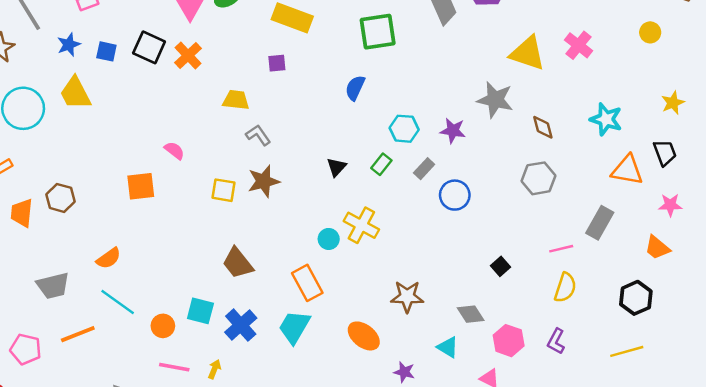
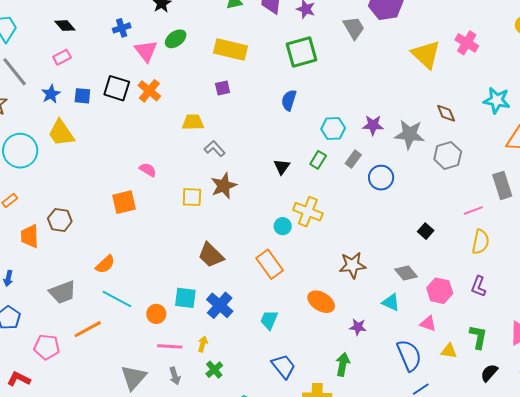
yellow triangle: (527, 53) -> (426, 54), turned 32
gray star: (495, 100) -> (410, 134), moved
gray rectangle: (600, 223) -> (502, 185), turned -40
cyan trapezoid: (294, 327) -> (269, 320), moved, size x0.7

